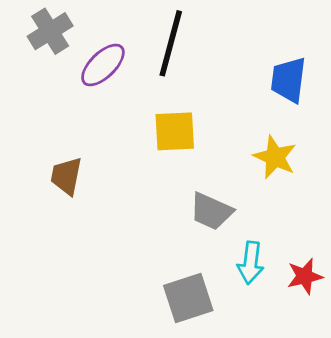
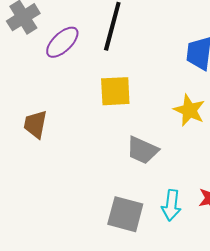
cyan arrow: (251, 263) -> (171, 205), moved
gray square: (188, 298) -> (125, 214), turned 33

